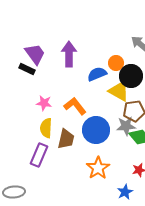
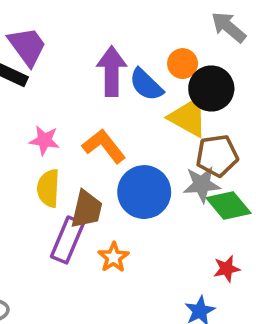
purple arrow: (69, 54) -> (112, 71), moved
blue semicircle: (97, 74) -> (146, 85), turned -114
purple rectangle: (39, 155) -> (67, 240), moved
orange star: (98, 168) -> (114, 257), moved, size x0.7

